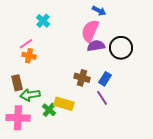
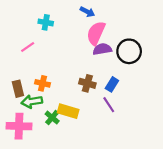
blue arrow: (99, 11) -> (87, 12), moved
cyan cross: (43, 21) -> (46, 22), turned -32
orange cross: (29, 56) -> (42, 83), moved

